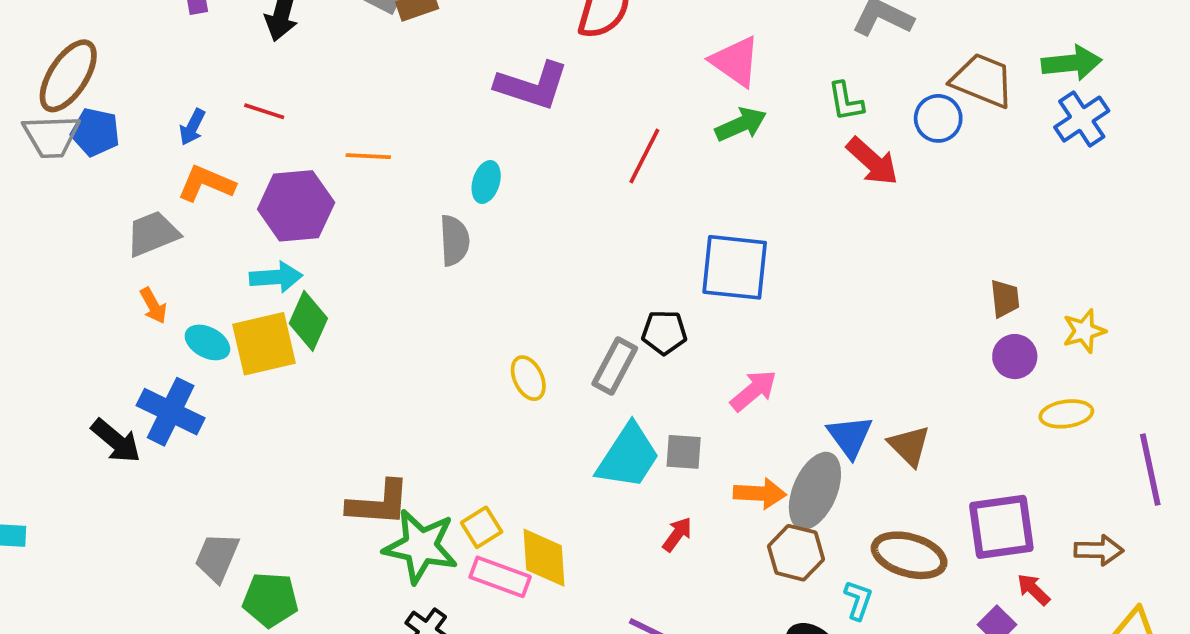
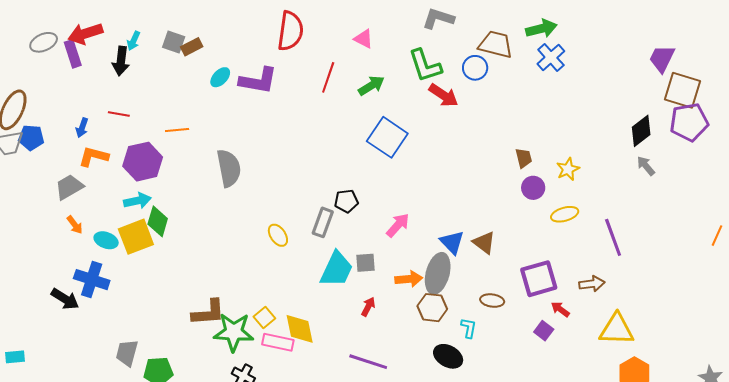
pink triangle: (735, 61) -> (364, 39), moved, size x0.7
green L-shape: (846, 101) -> (425, 66), size x1.6
red line: (644, 156) -> (328, 77), moved
cyan ellipse: (486, 182) -> (220, 77), moved, turned 35
gray semicircle: (454, 240) -> (229, 168), size x1.4
blue square: (735, 267) -> (387, 137), moved, turned 36
brown ellipse: (909, 555) -> (492, 301), size x0.6

